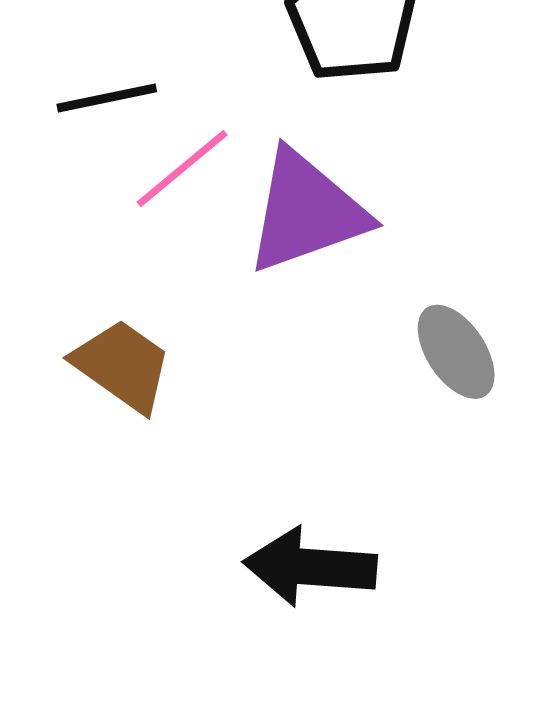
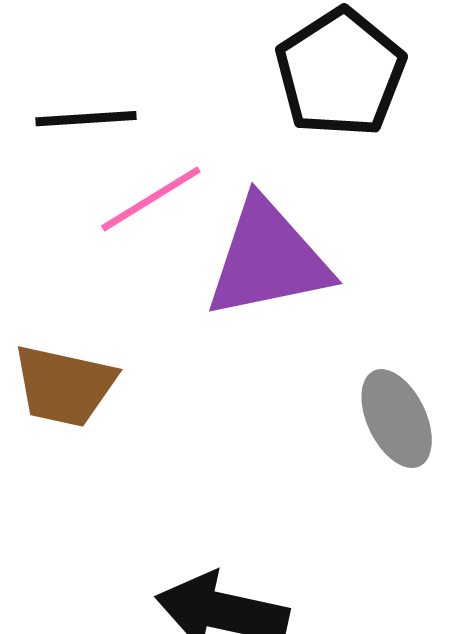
brown trapezoid: (122, 366) -> (64, 386), turned 149

